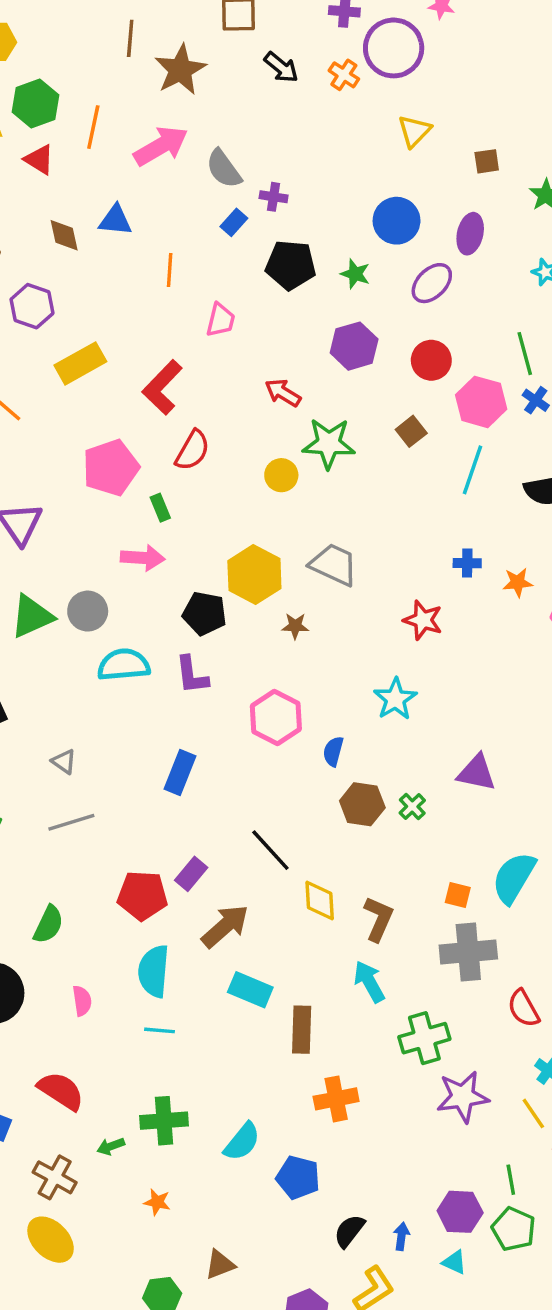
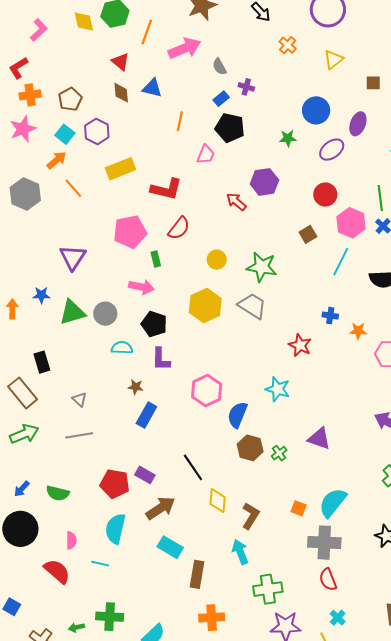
orange cross: (344, 75) -> (288, 45), moved
red triangle: (39, 160) -> (120, 62), moved
gray semicircle: (224, 169) -> (219, 67), size x0.7
black pentagon: (291, 265) -> (230, 128), moved
green star: (355, 274) -> (288, 138), turned -30
purple hexagon: (354, 346) -> (264, 182), moved
red L-shape: (162, 387) -> (166, 189), turned -128
green star: (329, 443) -> (262, 267), moved
yellow circle: (281, 475) -> (217, 260), moved
black pentagon: (204, 613) -> (154, 324), moved
brown star: (295, 626) -> (136, 387), moved
cyan semicircle: (124, 665) -> (122, 348), size x0.7
cyan star: (395, 699) -> (278, 389), turned -30
blue semicircle: (333, 751) -> (237, 415), size x1.5
purple rectangle: (191, 874) -> (145, 475), turned 72
green semicircle: (48, 924) -> (58, 493), turned 70
gray cross: (468, 952) -> (324, 543), moved
cyan line: (159, 1030) -> (100, 564), moved
red semicircle: (61, 1091) -> (57, 571), moved

